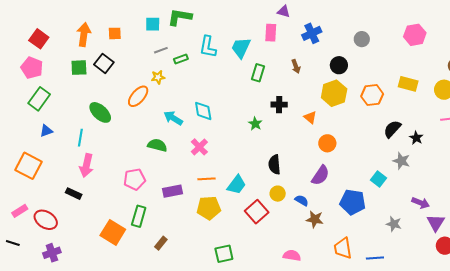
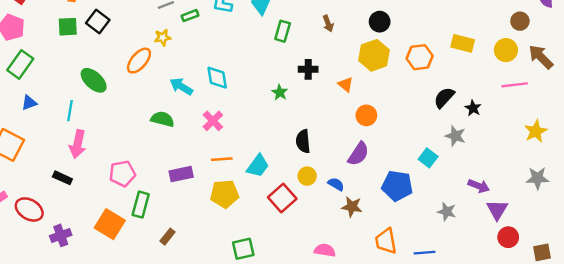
pink pentagon: (135, 179) -> (122, 174), moved
purple cross: (52, 253) -> (61, 235), moved

